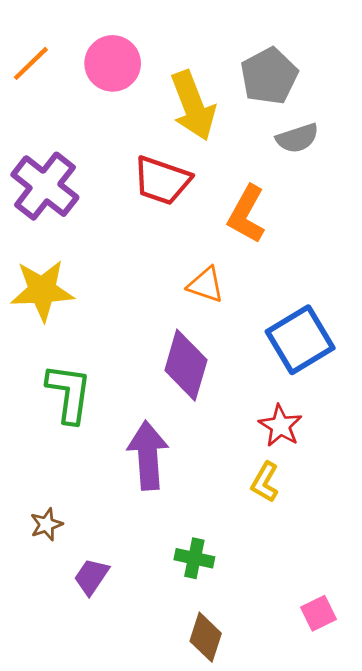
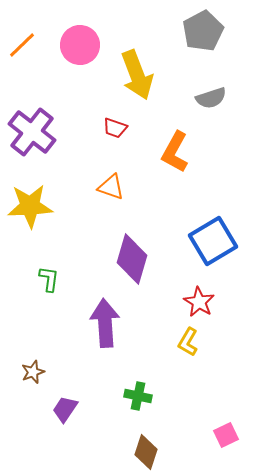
gray pentagon: (269, 76) -> (203, 31), moved
red trapezoid: (162, 180) -> (115, 128), size x0.6
orange triangle: (206, 285) -> (111, 187), moved
green L-shape: (69, 393) -> (49, 279), size x0.6

